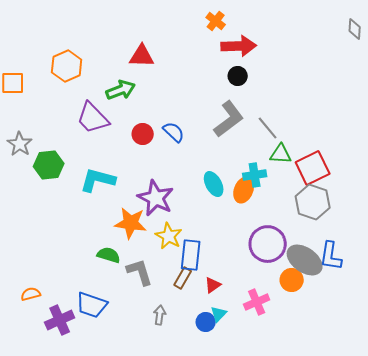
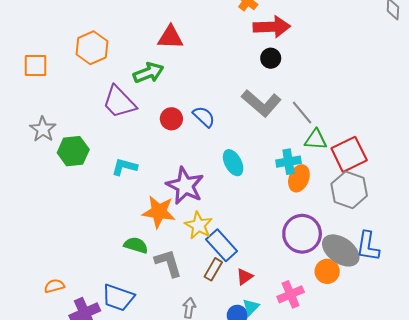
gray L-shape: (229, 119) -> (261, 103), turned 78
cyan L-shape: (98, 180) -> (124, 167), size x0.7
cyan ellipse: (214, 184) -> (233, 163), moved
orange ellipse: (244, 190) -> (299, 178), moved
blue rectangle: (191, 255) -> (222, 245), turned -48

